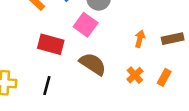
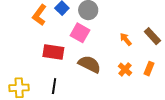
orange arrow: (140, 39) -> (126, 39), turned -48
brown rectangle: (173, 39) -> (152, 36), turned 66

